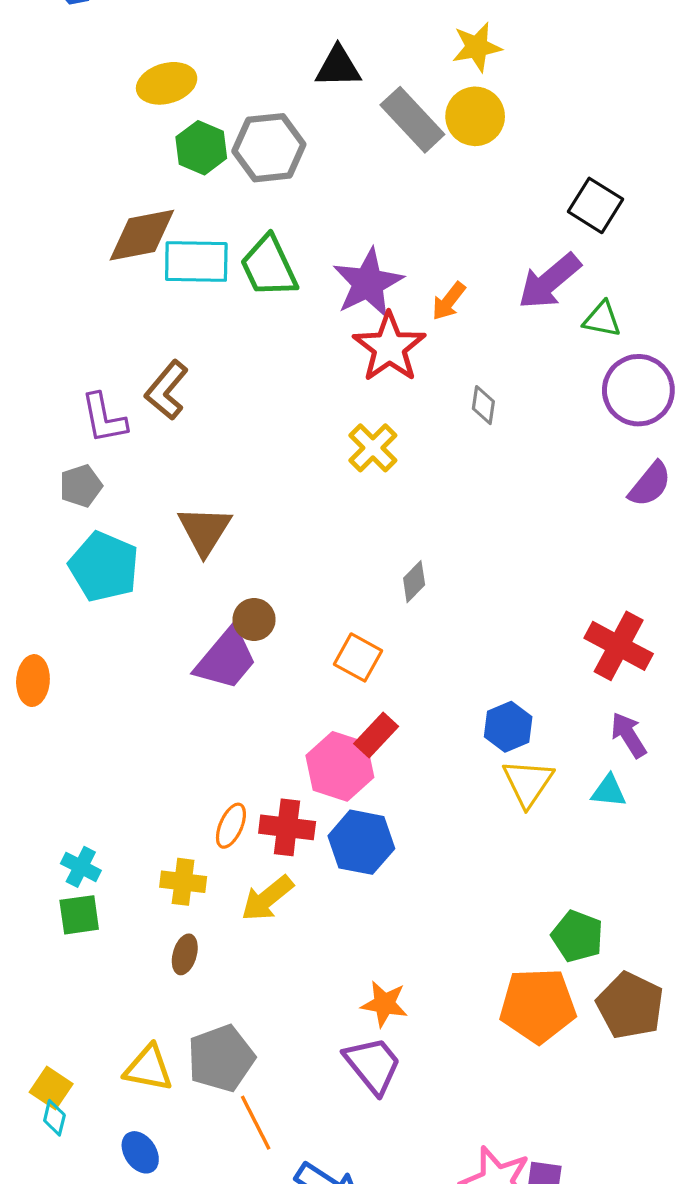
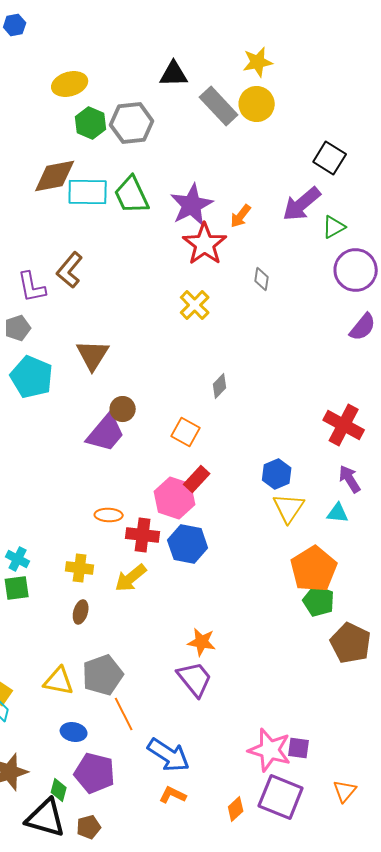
green triangle: (602, 319) -> (334, 227), turned -40
orange ellipse: (231, 826) -> (109, 515), moved, turned 68
orange pentagon: (538, 1006) -> (314, 569), moved, turned -30
blue ellipse: (140, 1152) -> (74, 732), moved, turned -45

